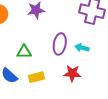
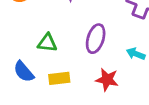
cyan arrow: (82, 48) -> (136, 54), moved

